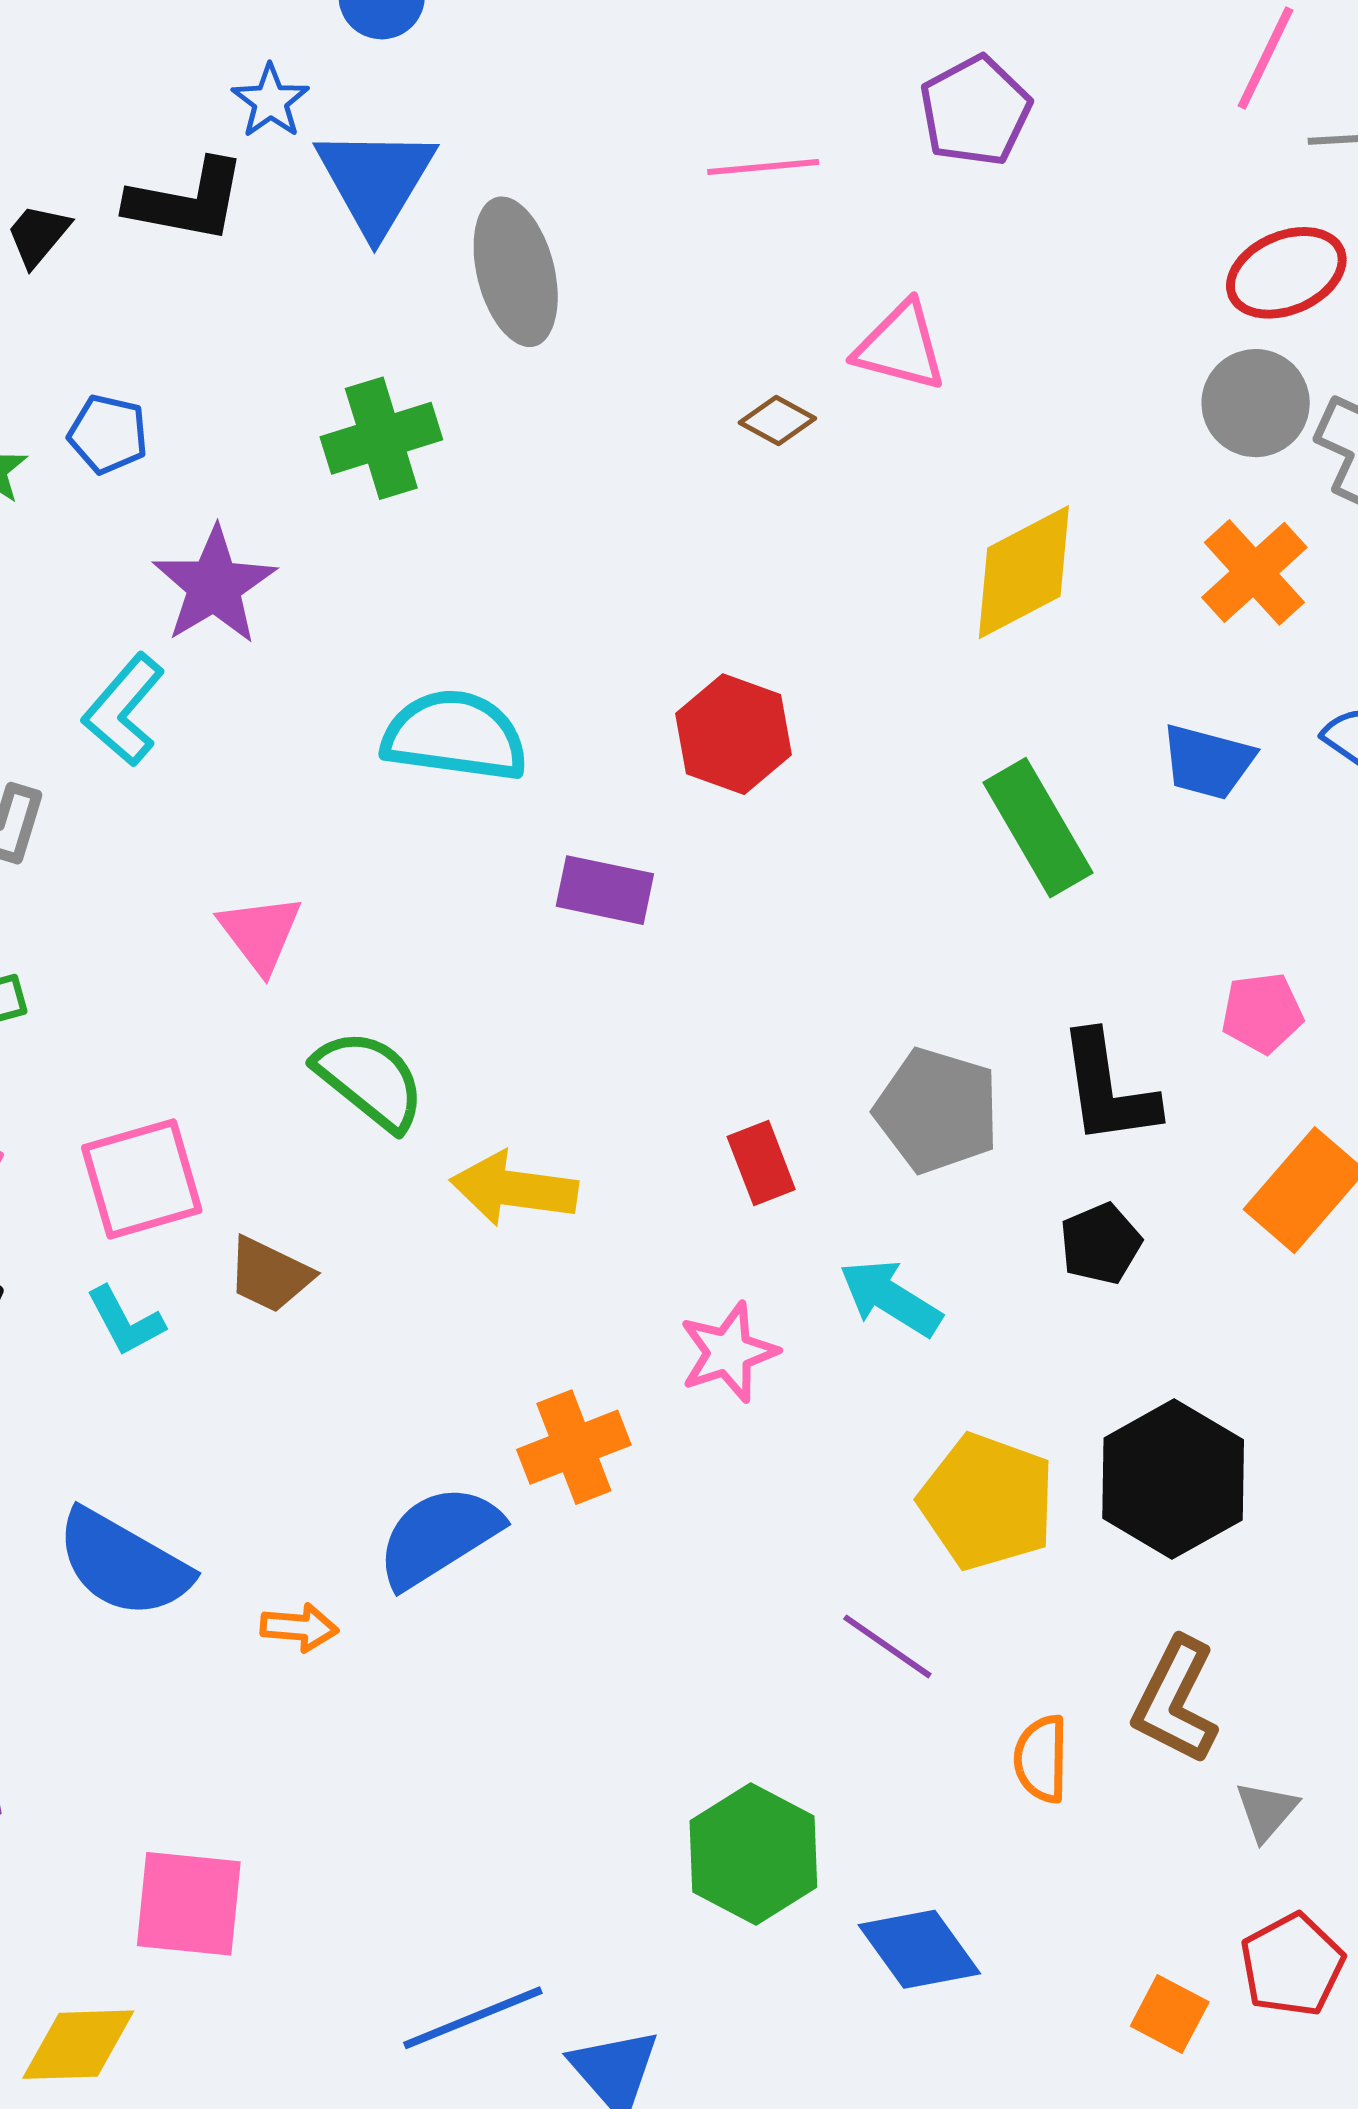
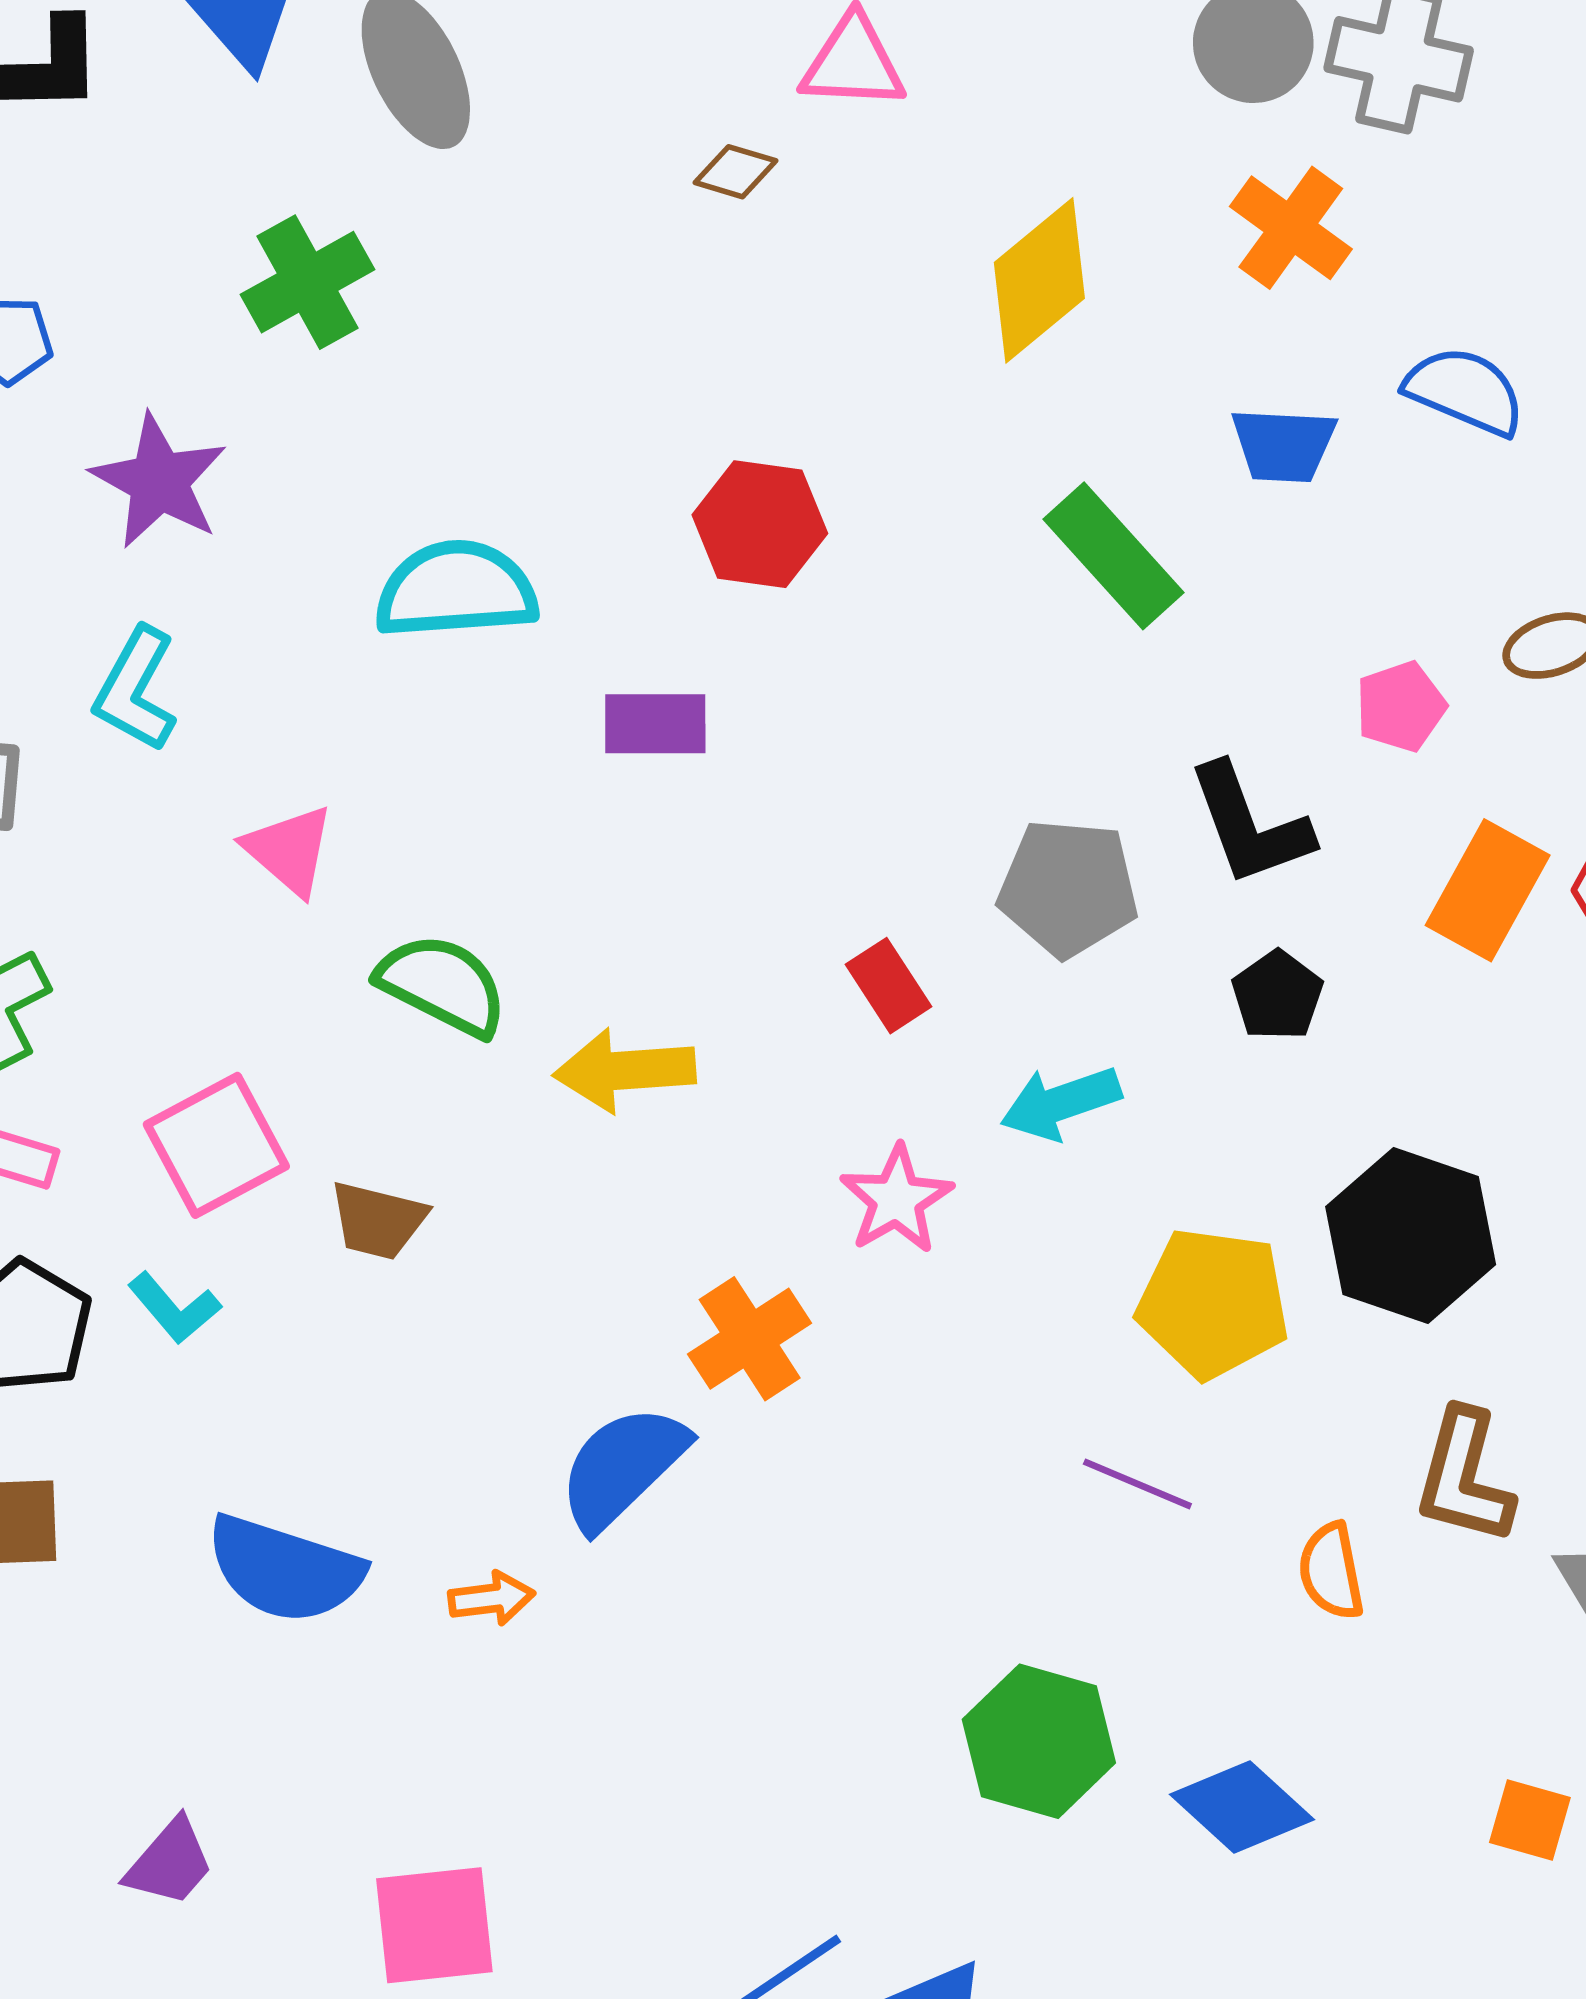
cyan L-shape: (124, 710) -> (136, 689), moved
cyan arrow: (890, 1298) -> (1061, 1103), turned -39
cyan L-shape: (125, 1321) -> (174, 1308), moved

